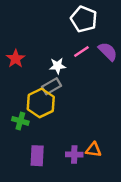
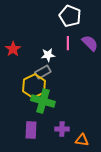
pink line: (81, 51) -> (68, 43), turned -56
green cross: (20, 121) -> (43, 101), moved, size x1.6
orange triangle: (93, 150) -> (82, 140), moved

